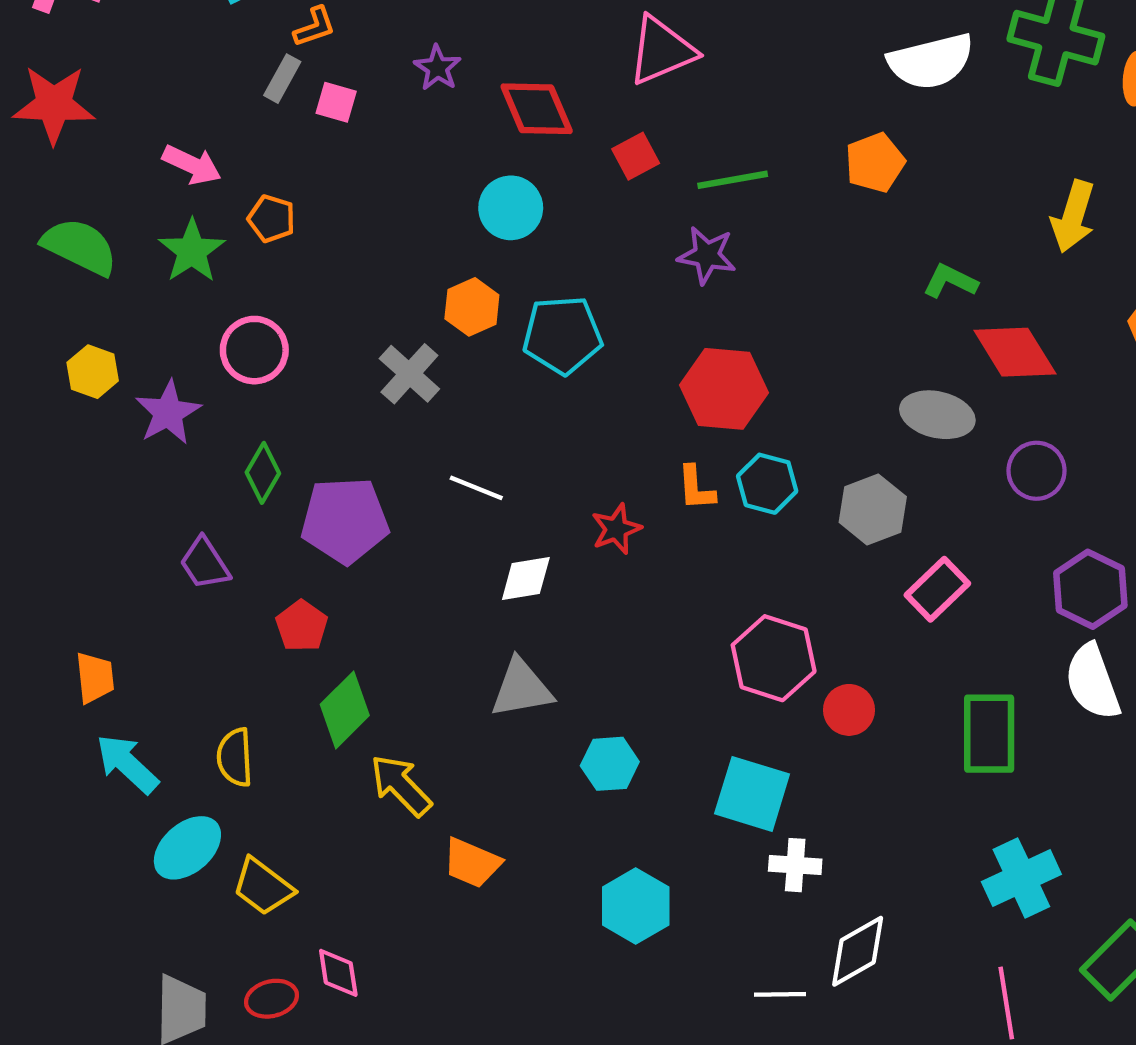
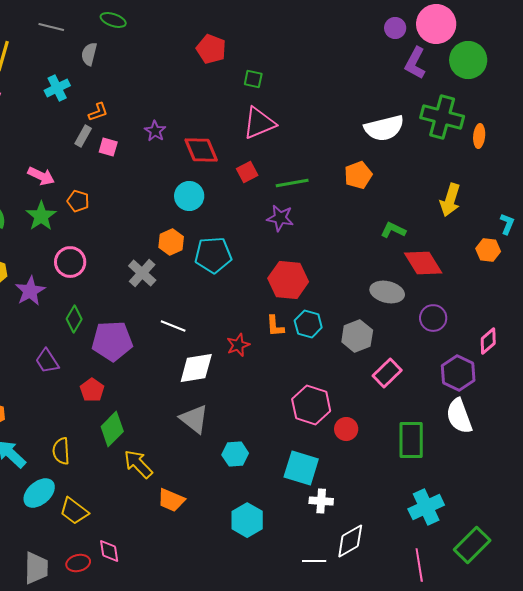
white diamond: (526, 578) -> (196, 368), size x1.4
gray triangle: (521, 688) -> (194, 419), turned 48

